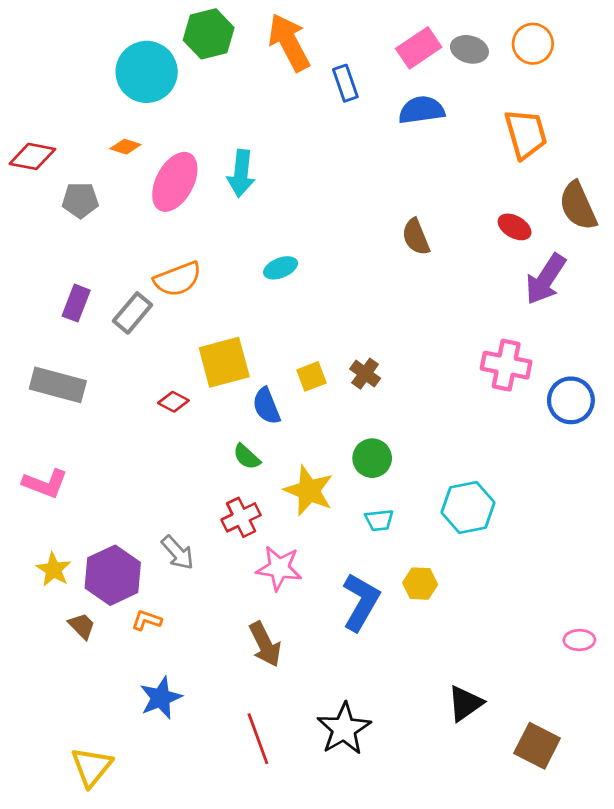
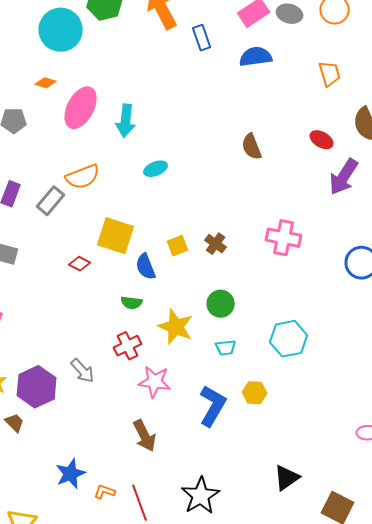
orange trapezoid: (526, 134) -> (330, 74), size x0.7
cyan arrow: (241, 173) -> (126, 121), moved
yellow square: (224, 362) -> (116, 236), turned 33
pink cross: (506, 365) -> (284, 238), moved
green semicircle: (247, 457) -> (132, 303), turned -35
orange L-shape: (147, 620) -> (105, 492), moved

